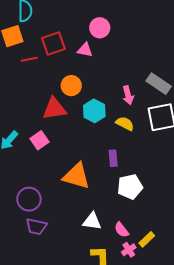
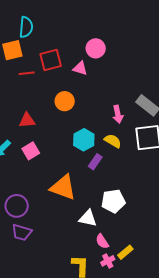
red triangle: (54, 109) -> (27, 120), moved, size x0.7
cyan hexagon: (94, 111) -> (84, 140), moved
purple rectangle: (113, 158) -> (95, 162), moved, turned 35
white triangle: (92, 221) -> (88, 218), moved

